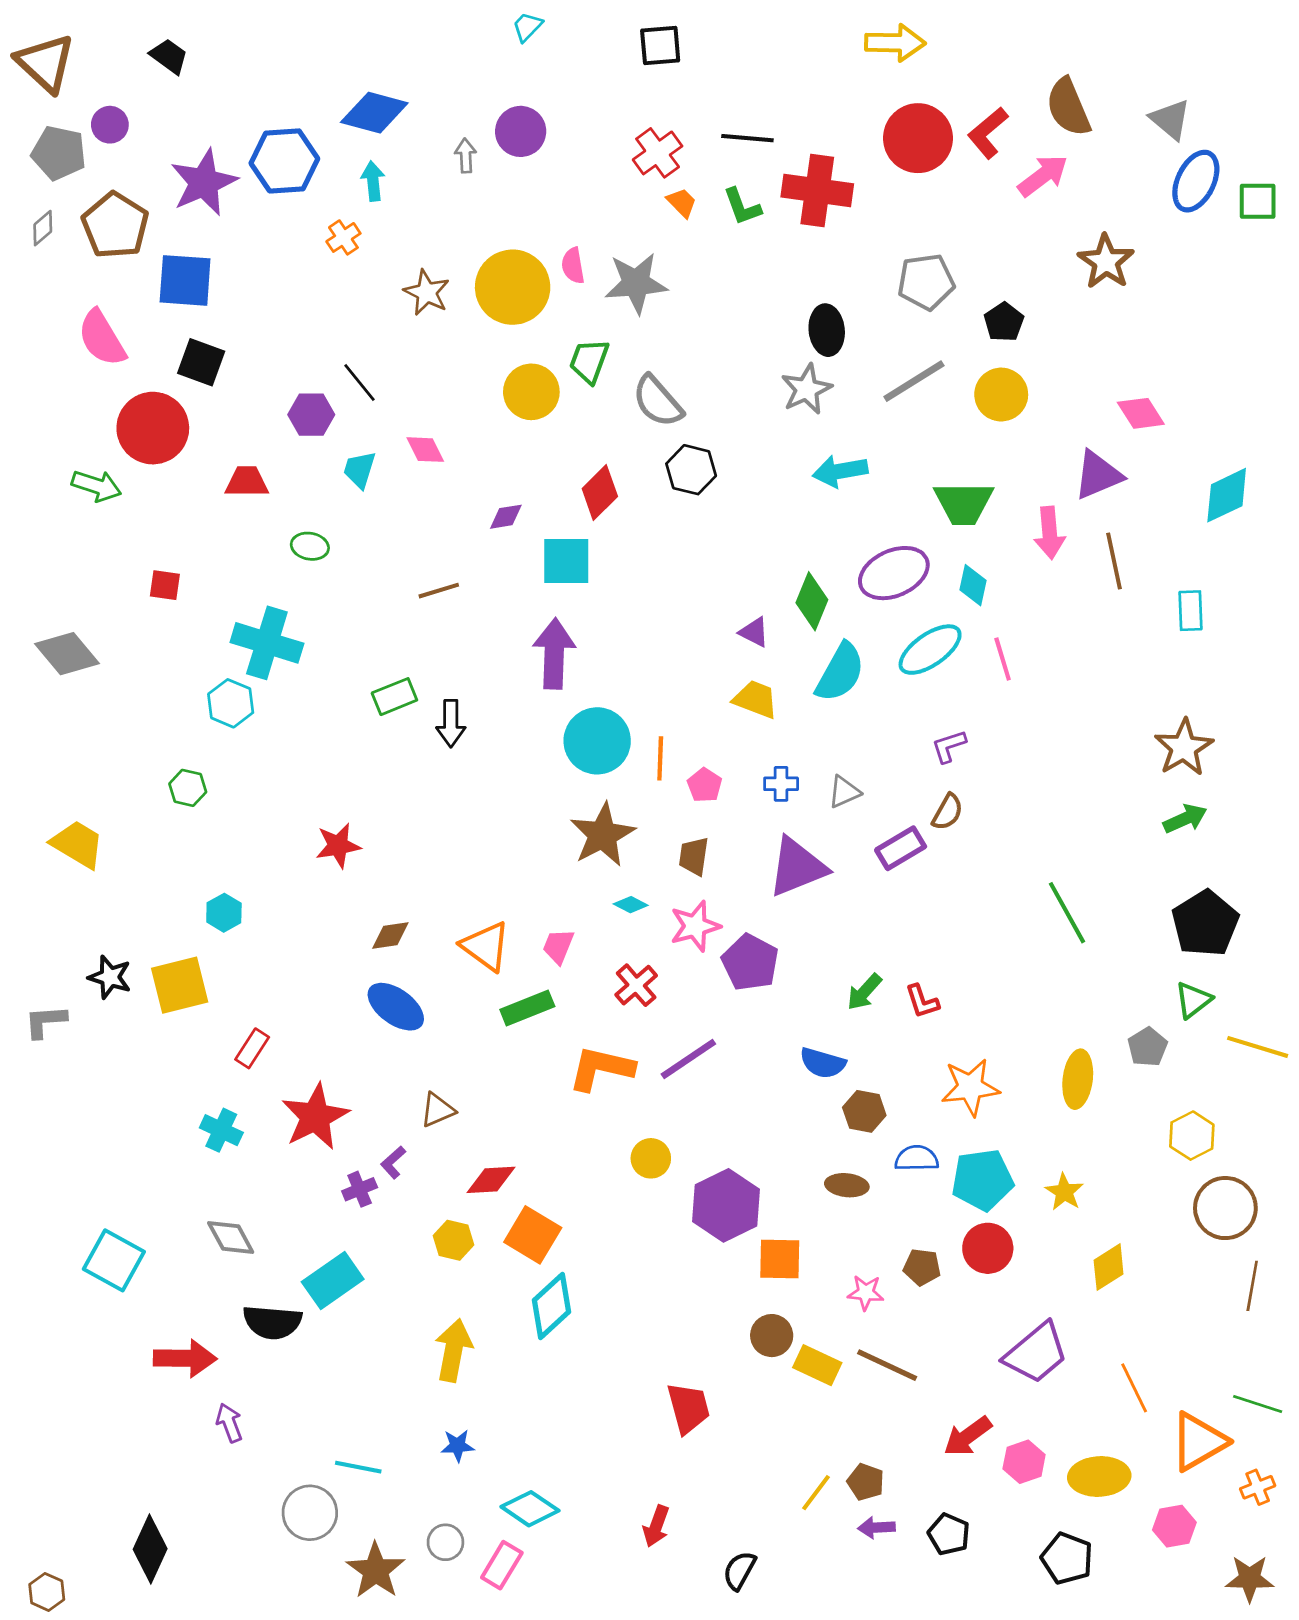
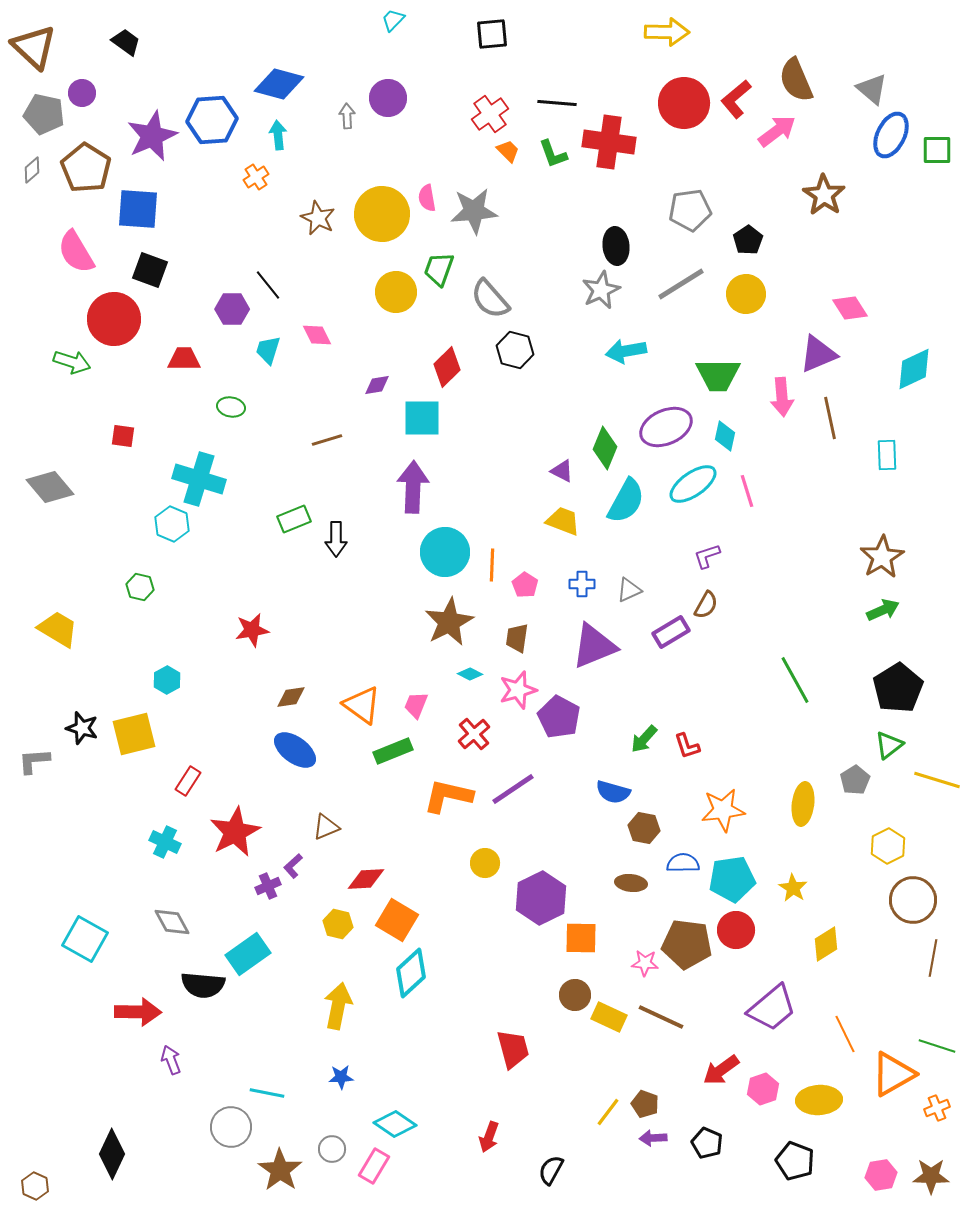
brown pentagon: (922, 1267) -> (687, 944), size x1.8
pink hexagon: (1174, 1526) -> (881, 1175), moved

